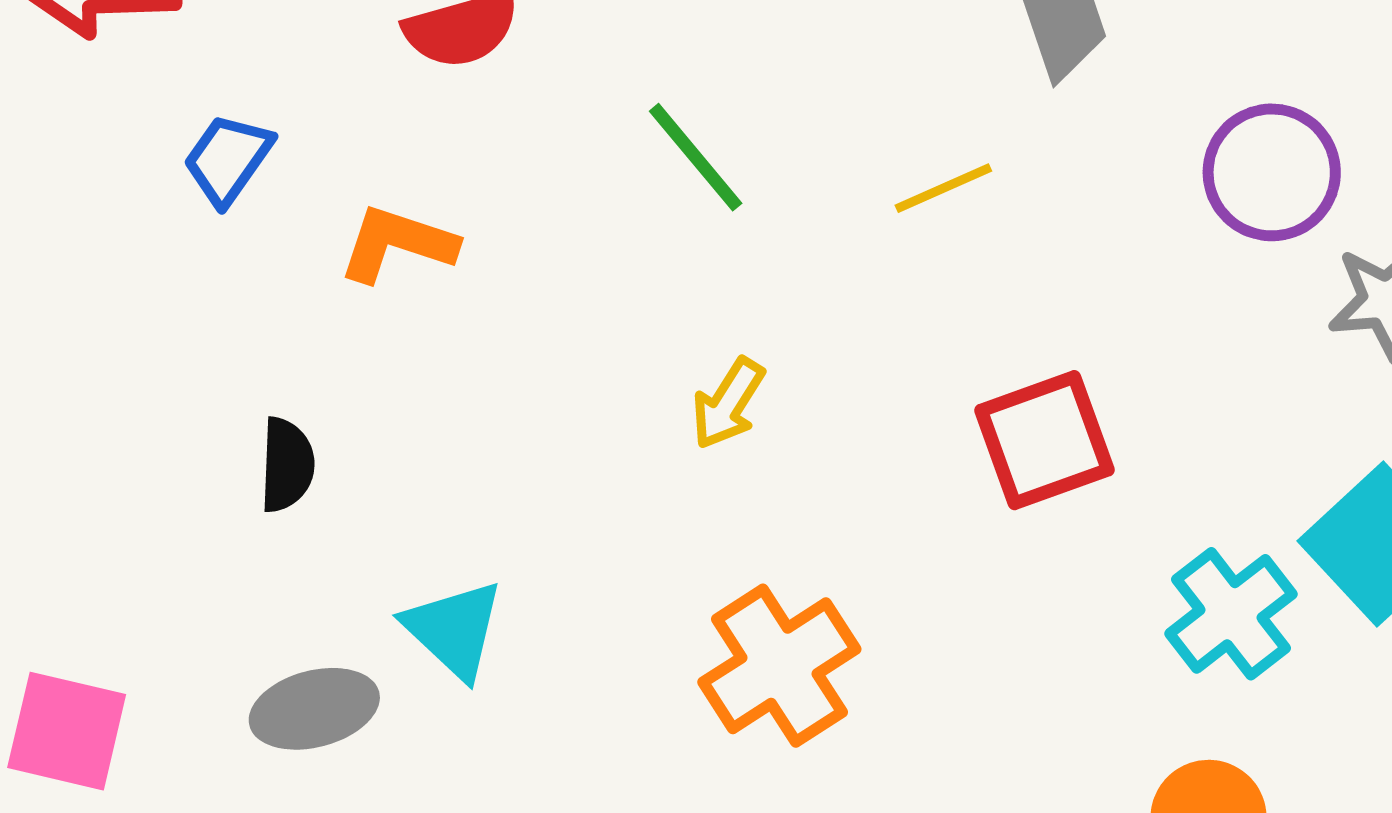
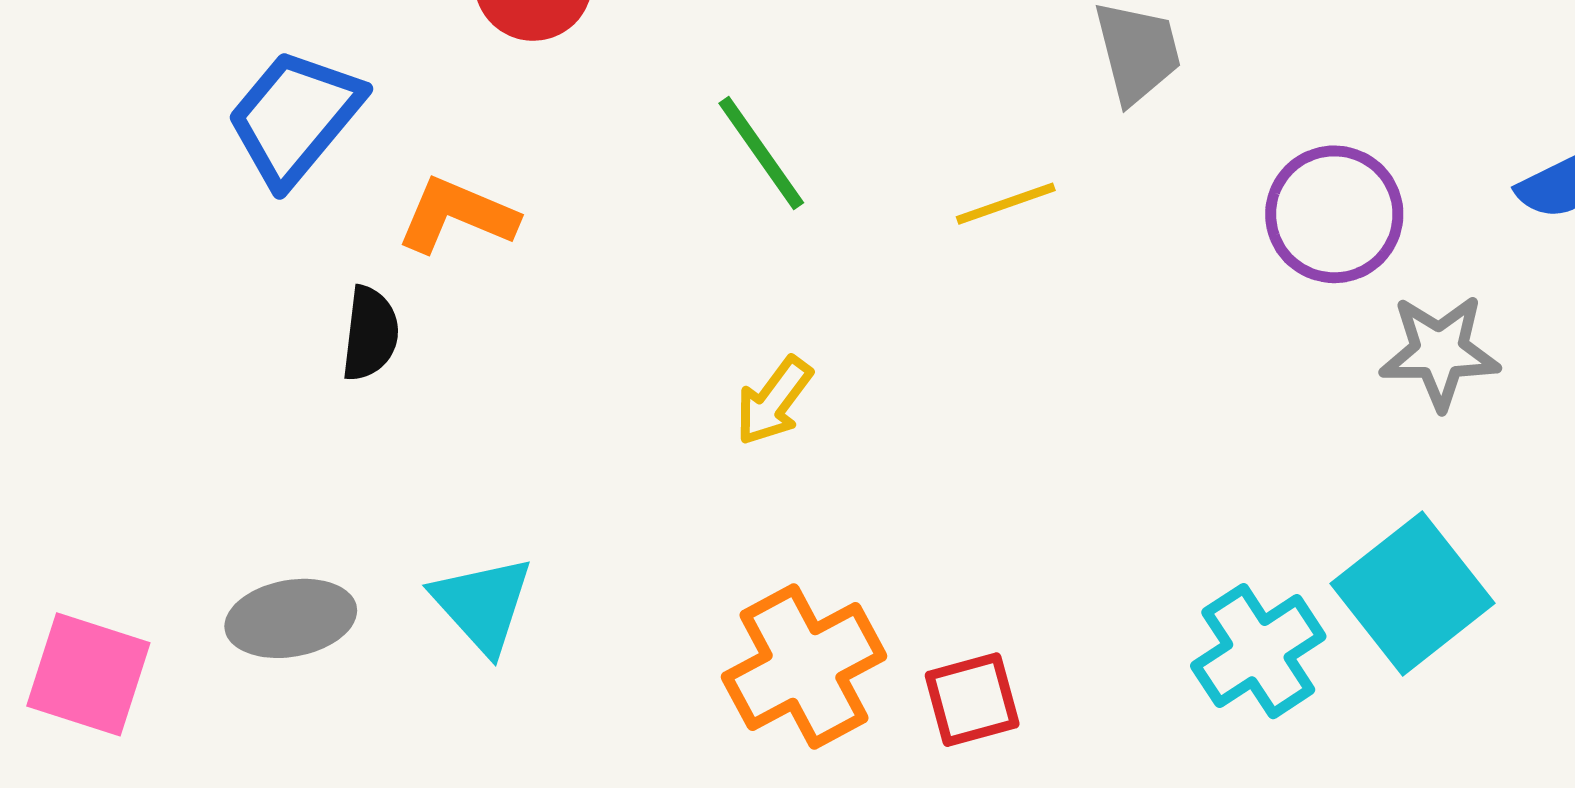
blue trapezoid: (228, 159) -> (295, 117), size x1.5
red square: (1044, 440) -> (972, 700), moved, size x0.7
black semicircle: (287, 465) -> (370, 334), moved
gray ellipse: (314, 709) -> (291, 618), moved

